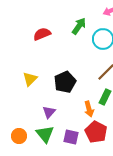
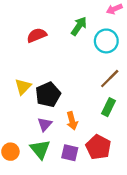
black pentagon: (65, 82) -> (48, 95), moved
orange arrow: (89, 109) -> (72, 121), moved

